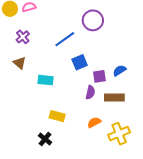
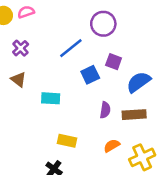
blue semicircle: (120, 71) -> (139, 82), size x1.5
purple square: (99, 76) -> (114, 62), moved, turned 32

